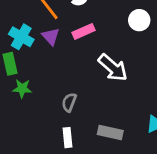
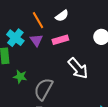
green star: (22, 88) -> (20, 77), moved
gray semicircle: (69, 102) -> (43, 89), size x1.6

